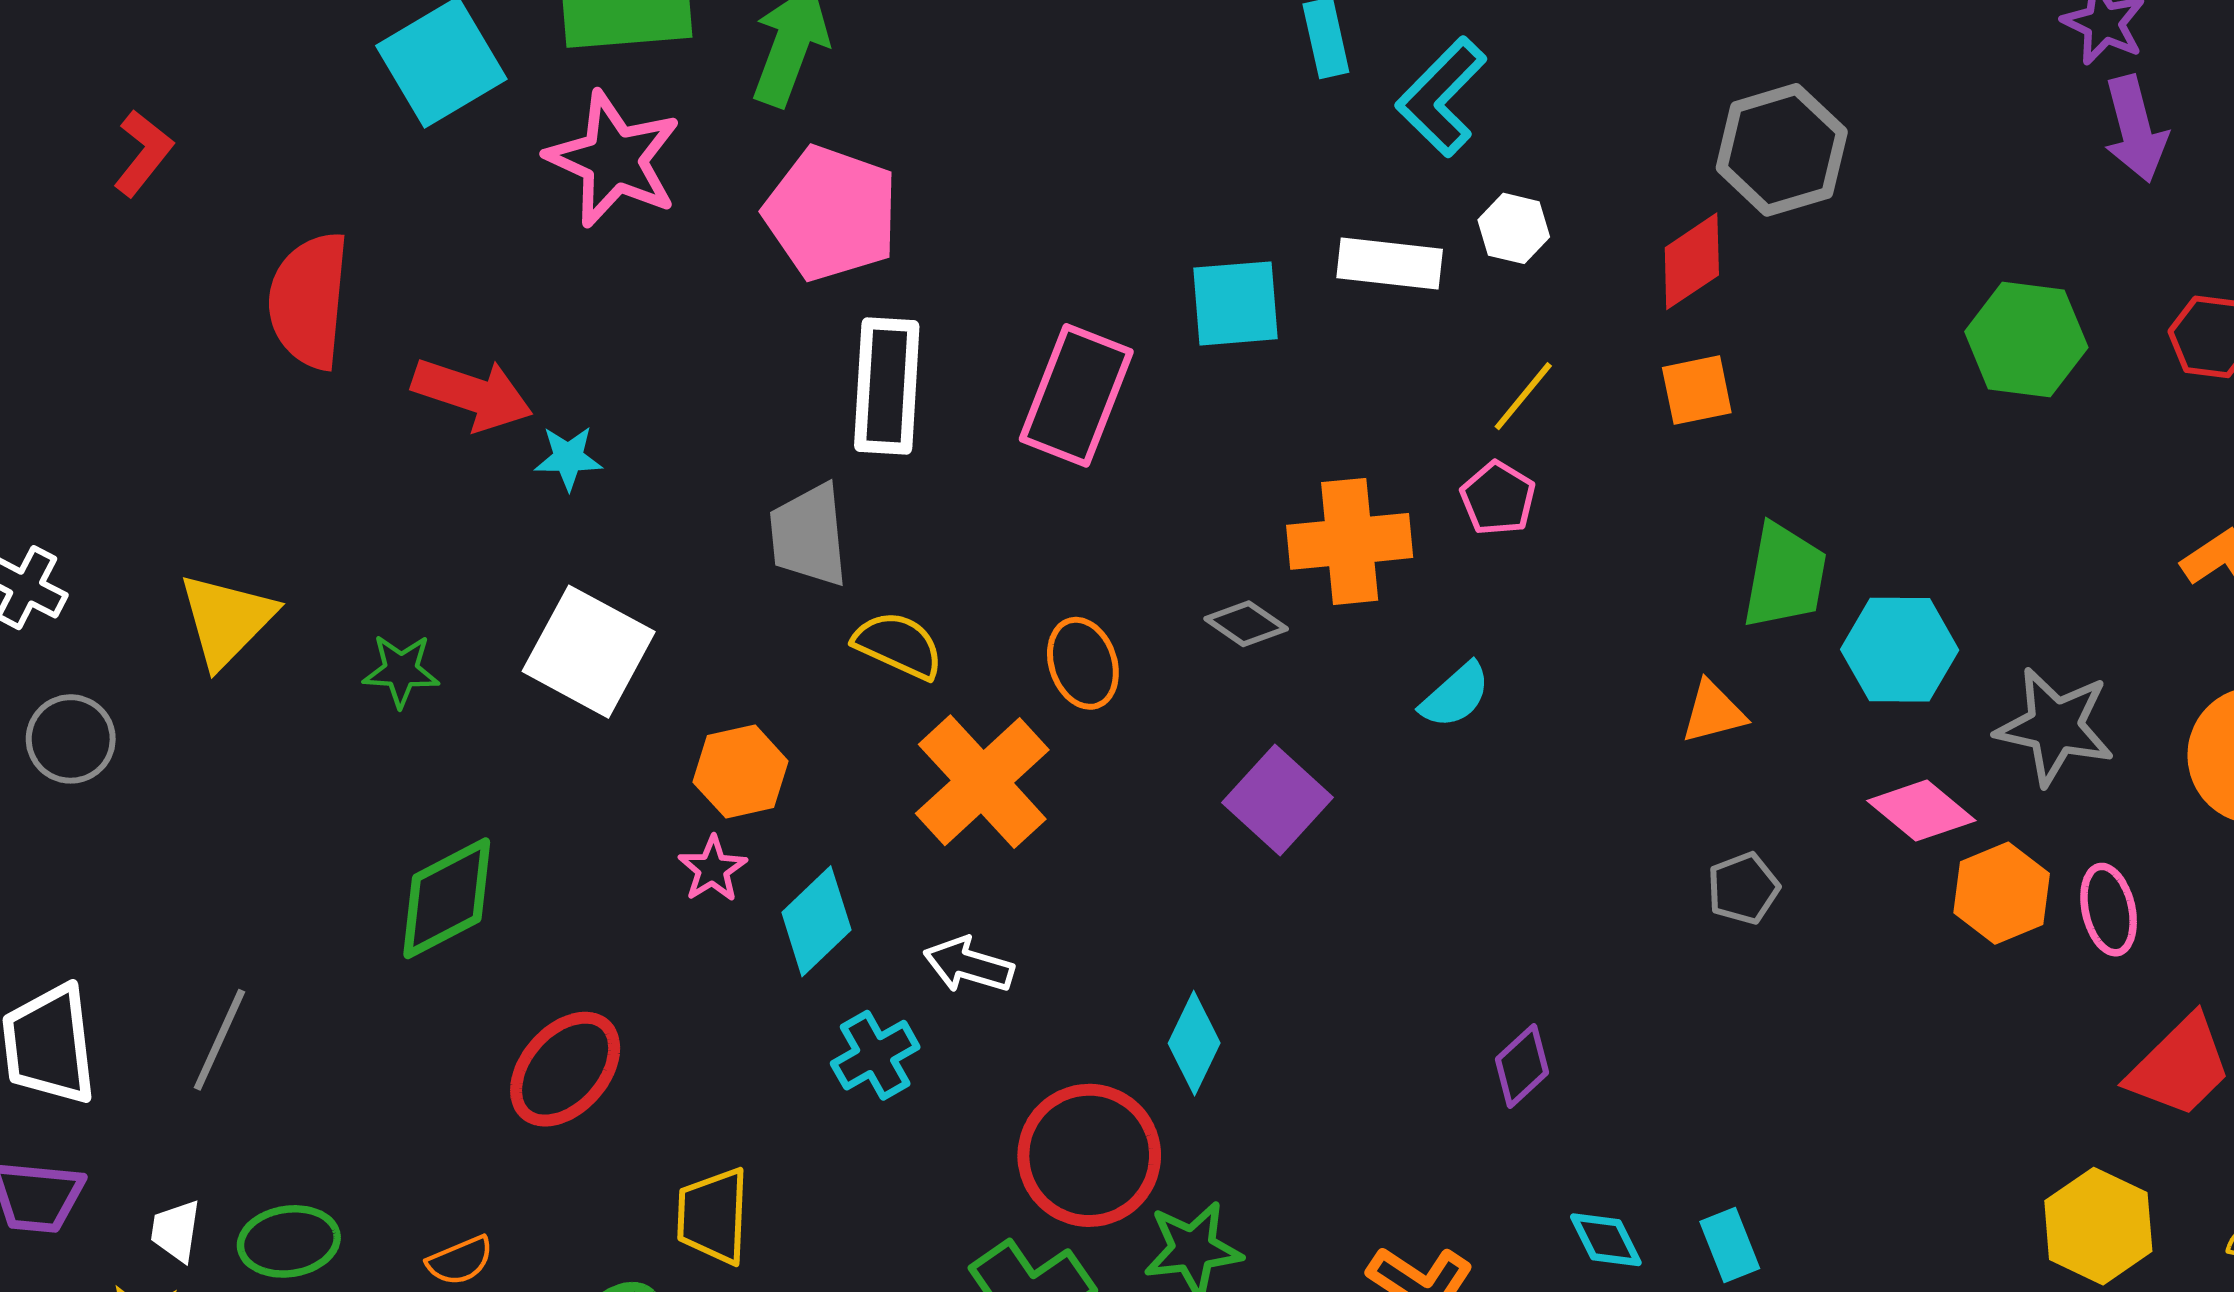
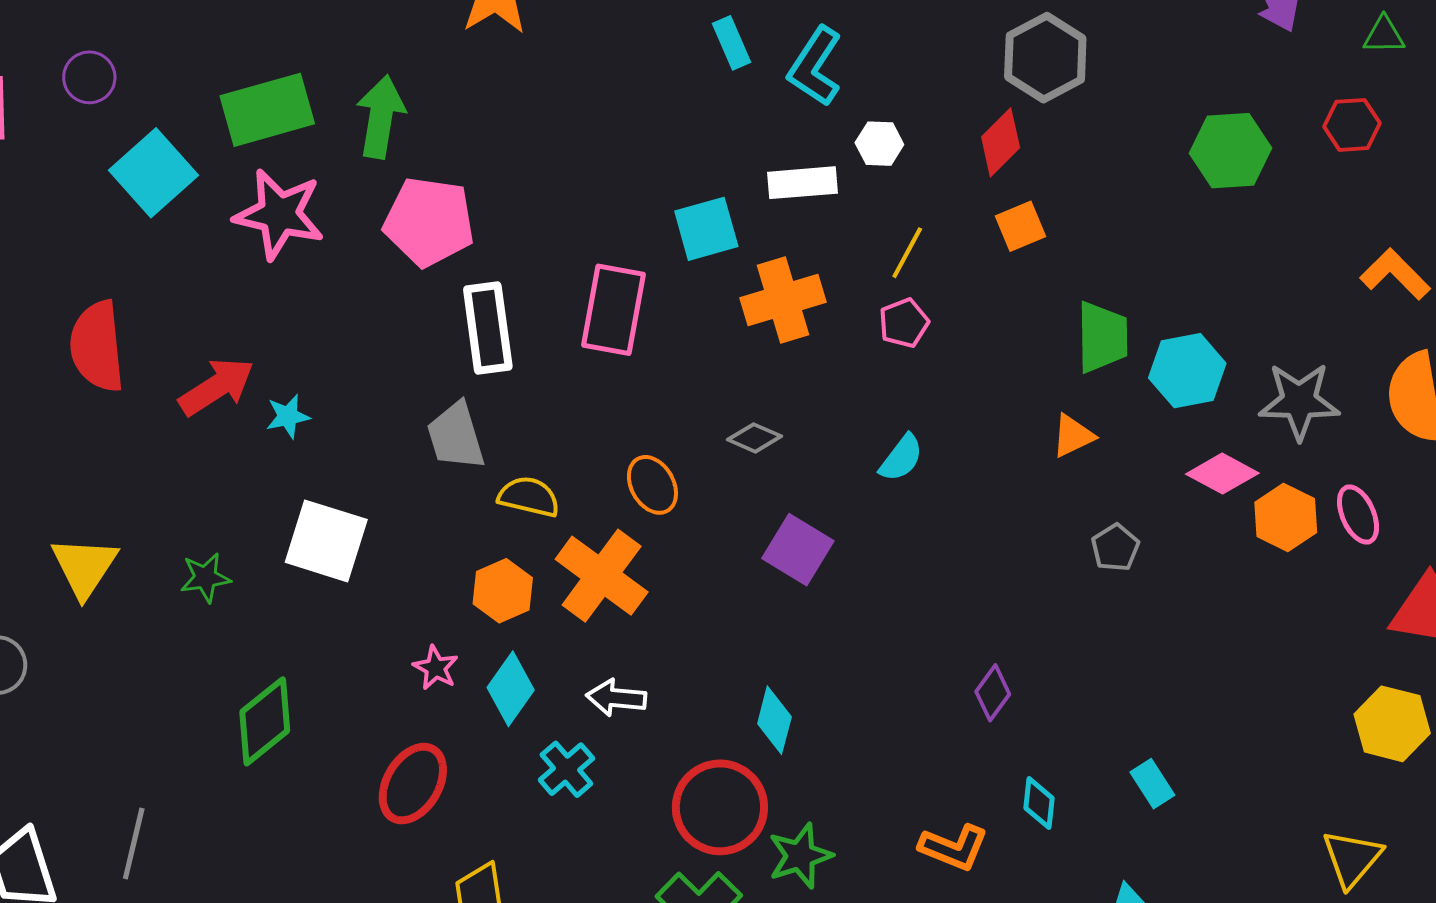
red arrow: (472, 394) -> (217, 387), turned -40
pink pentagon: (1498, 498) -> (904, 323), turned 30
orange cross: (1350, 541) -> (783, 300), moved
orange hexagon: (741, 772) -> (503, 591), moved
red ellipse: (565, 1069) -> (413, 784), moved
cyan diamond: (1606, 1240) -> (1039, 803), moved, turned 44

